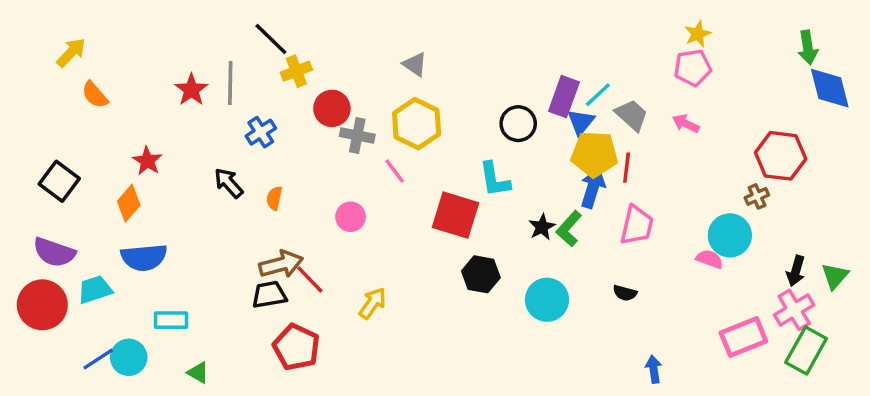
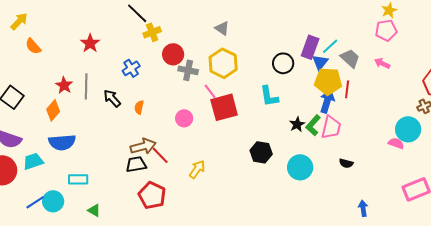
gray line: (230, 83) -> (86, 86), moved
red square: (456, 215) -> (224, 107), moved, turned -32
pink trapezoid: (637, 225) -> (331, 127), moved

